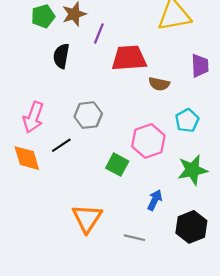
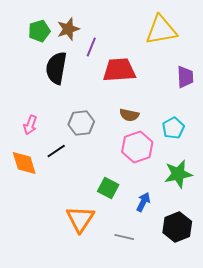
black semicircle: (61, 56) -> (56, 68), size x1.4
brown semicircle: (159, 84) -> (129, 115), moved
pink arrow: (33, 117) -> (30, 125), size x0.7
green square: (117, 165) -> (108, 188), moved

